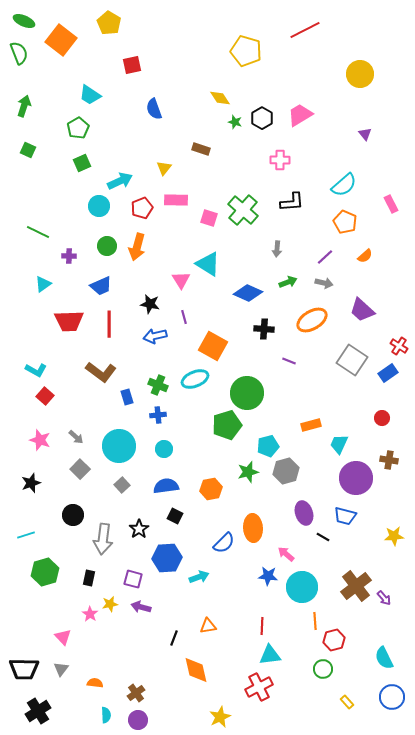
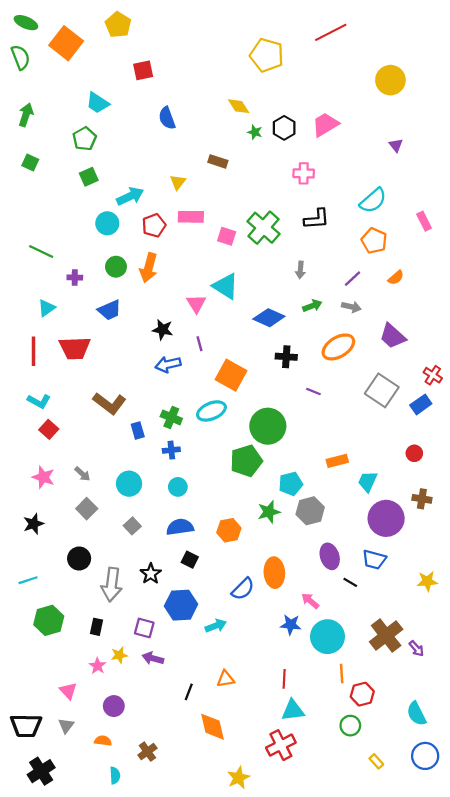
red line: (109, 324) -> (34, 351), moved
cyan circle: (119, 446) -> (129, 484), size x0.7
purple circle: (138, 720) -> (114, 706), moved

